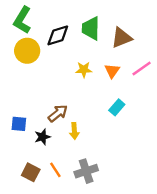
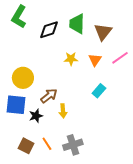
brown triangle: (122, 38) -> (103, 32), turned -30
yellow circle: (27, 51) -> (23, 78), moved
blue square: (19, 124) -> (16, 105), size x1.5

